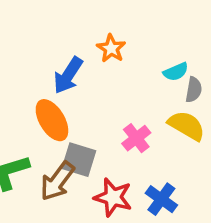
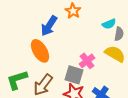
gray square: (79, 160) -> (74, 75), moved

